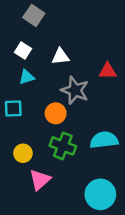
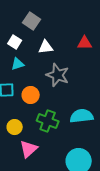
gray square: (34, 15) -> (32, 21), moved
red triangle: (108, 71) -> (85, 43), moved
orange circle: (56, 113) -> (31, 95), moved

